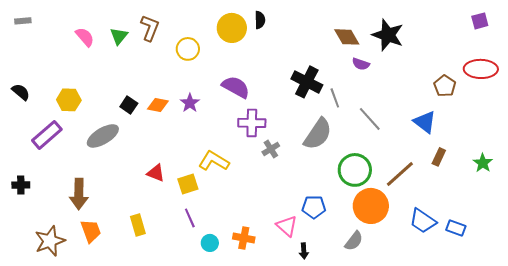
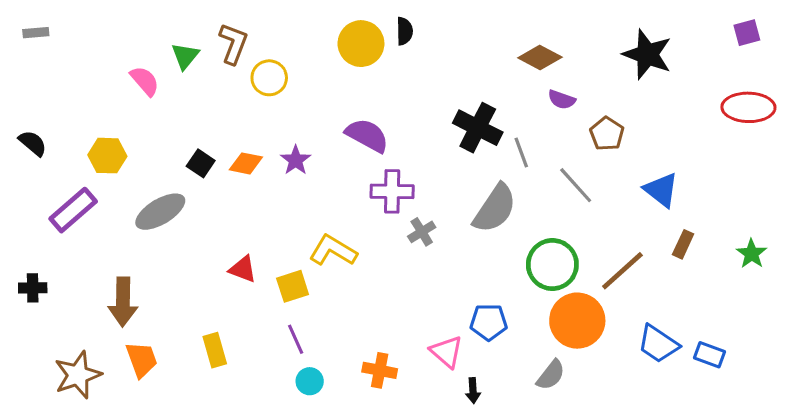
black star: (388, 35) -> (647, 54), moved
pink semicircle: (85, 37) -> (145, 81), moved
brown diamond: (347, 37) -> (540, 58), turned -32
yellow circle: (188, 49) -> (269, 78), moved
brown pentagon: (445, 86) -> (607, 134), moved
cyan circle: (210, 243) -> (310, 381), moved

